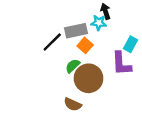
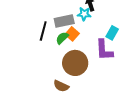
black line: (52, 42) -> (43, 31), turned -30
green semicircle: (73, 66) -> (62, 38), moved

